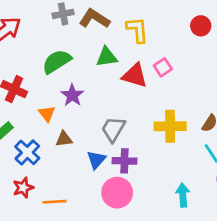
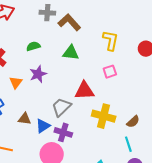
yellow L-shape: (137, 30) -> (111, 40), moved
green semicircle: (57, 62) -> (33, 46), size x0.6
red triangle: (135, 75) -> (84, 91), moved, turned -35
brown triangle: (64, 139) -> (25, 119), moved

